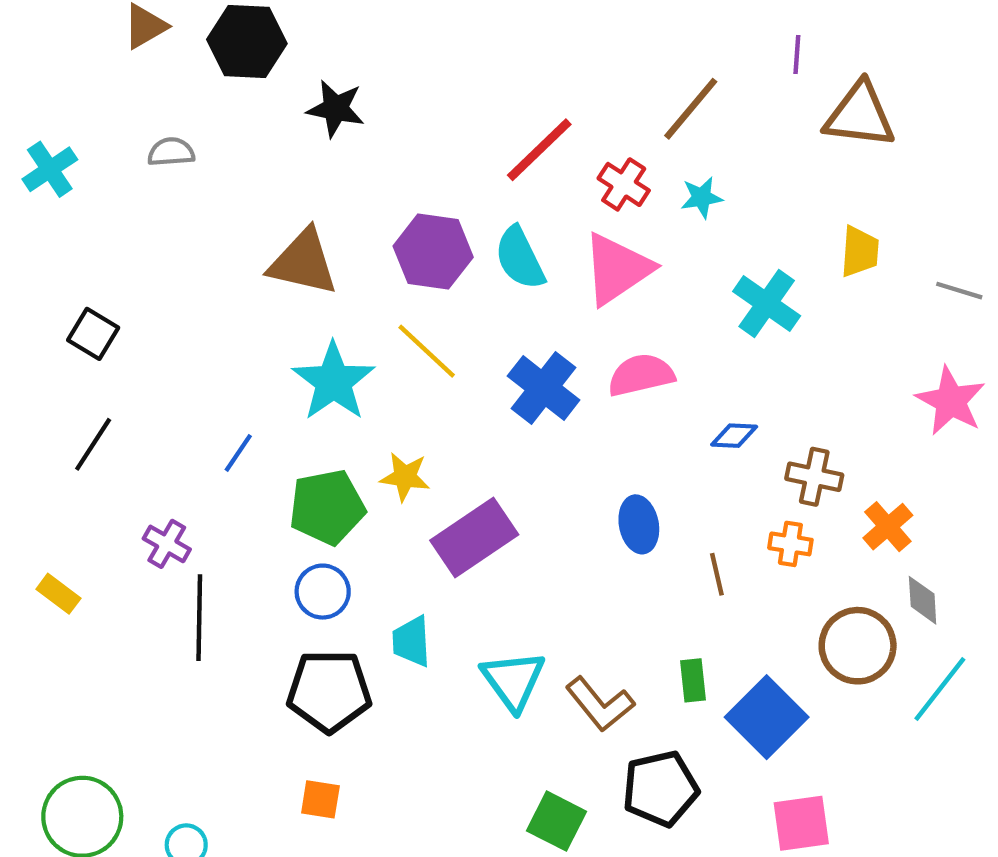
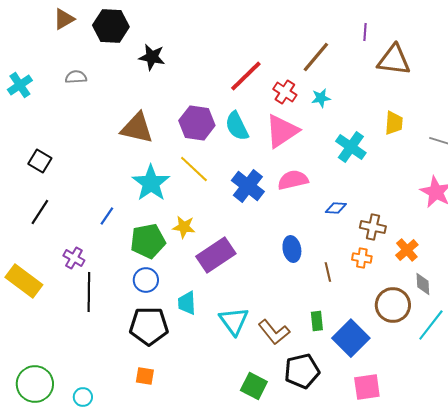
yellow rectangle: (58, 594) -> (24, 281), size x1.8

